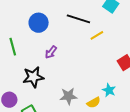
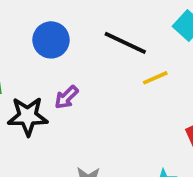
black star: (33, 77) -> (28, 116), moved

